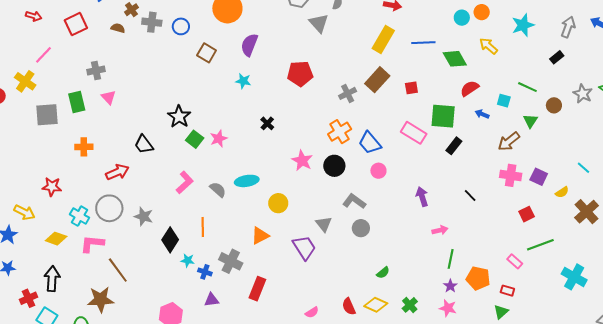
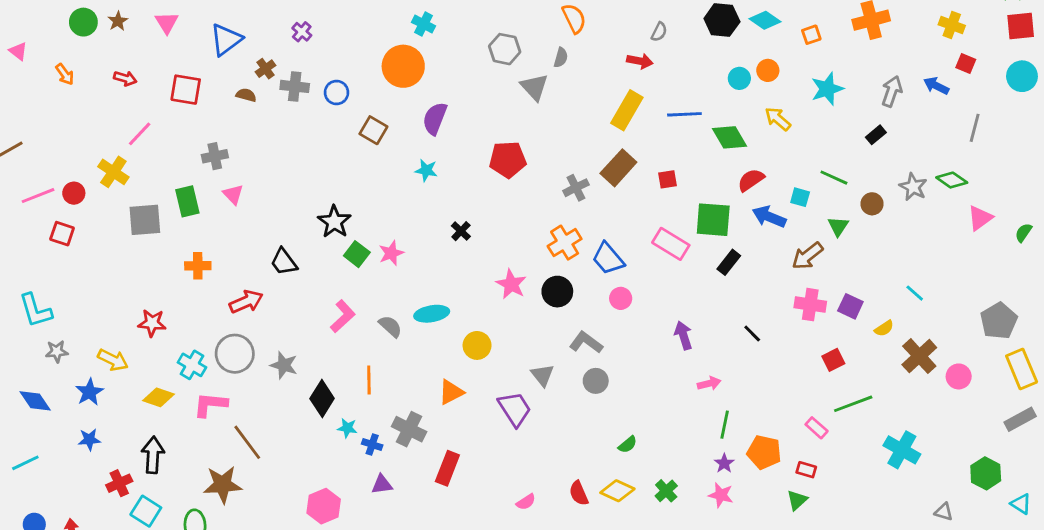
red square: (76, 24) -> (186, 90), turned 35
blue arrow: (482, 114) -> (769, 217), size x1.6

